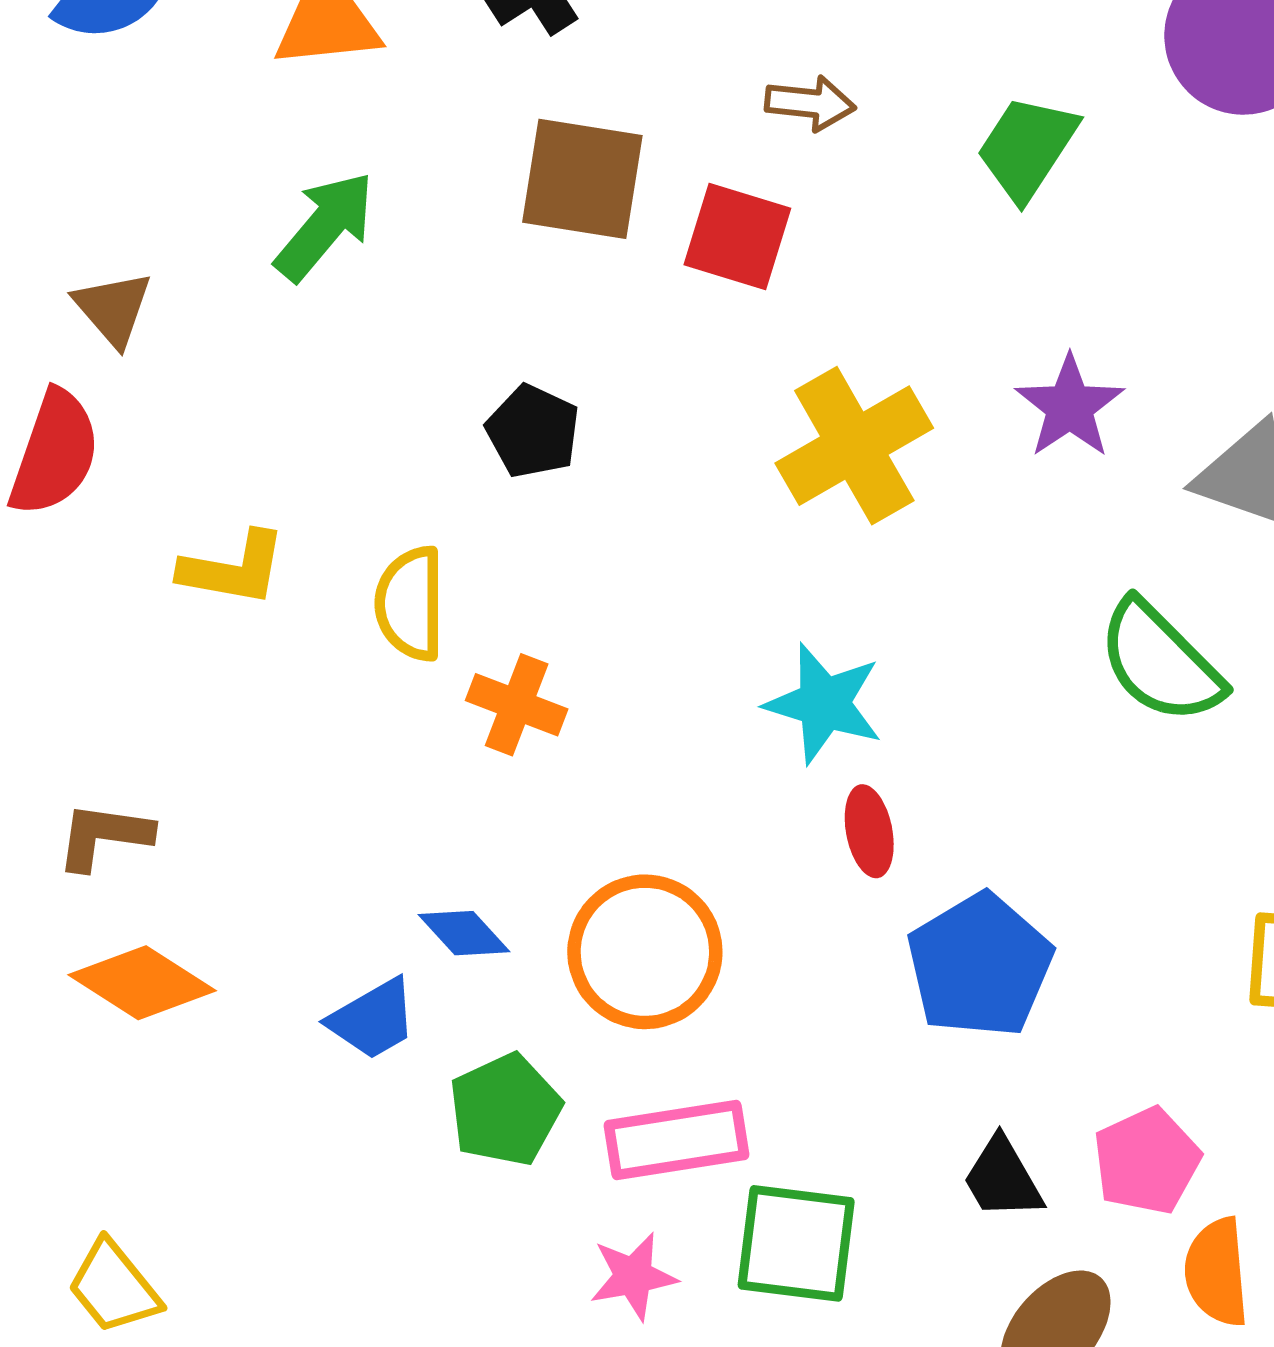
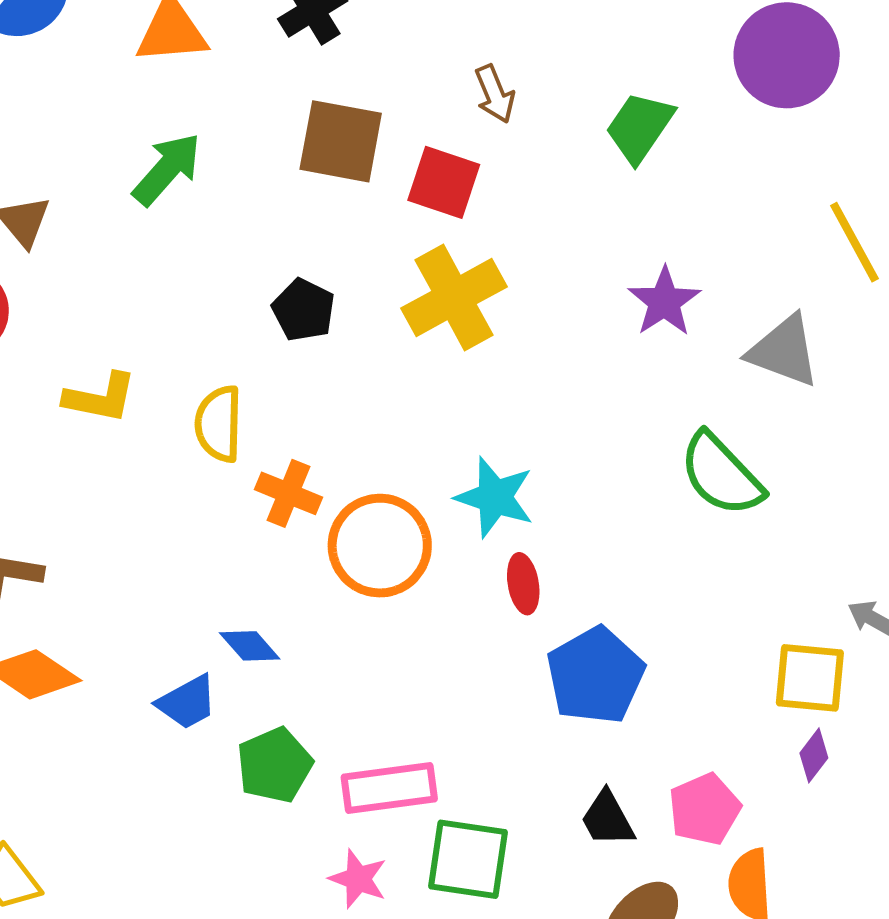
brown arrow: (810, 103) -> (495, 94), turned 60
yellow cross: (854, 446) -> (454, 298), moved
orange circle: (645, 952) -> (380, 546), moved
pink star: (633, 1276) -> (358, 879), turned 30

